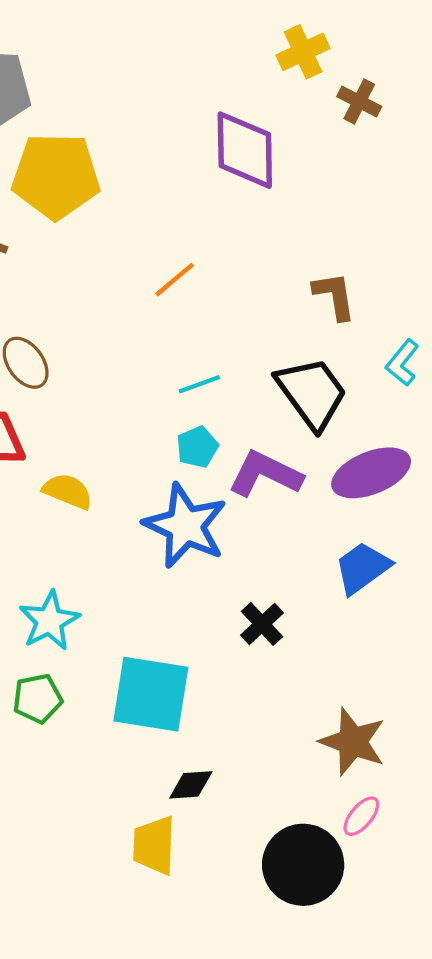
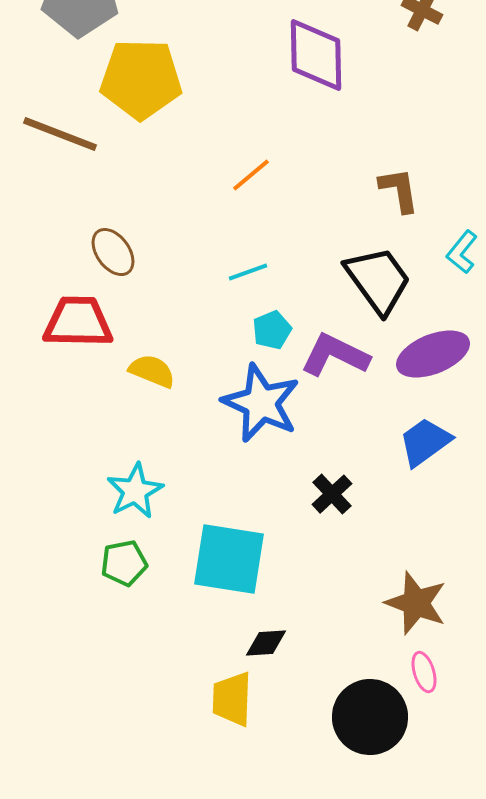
cyan line: (199, 384) -> (248, 272), moved
pink ellipse: (361, 816) -> (424, 672), turned -57

